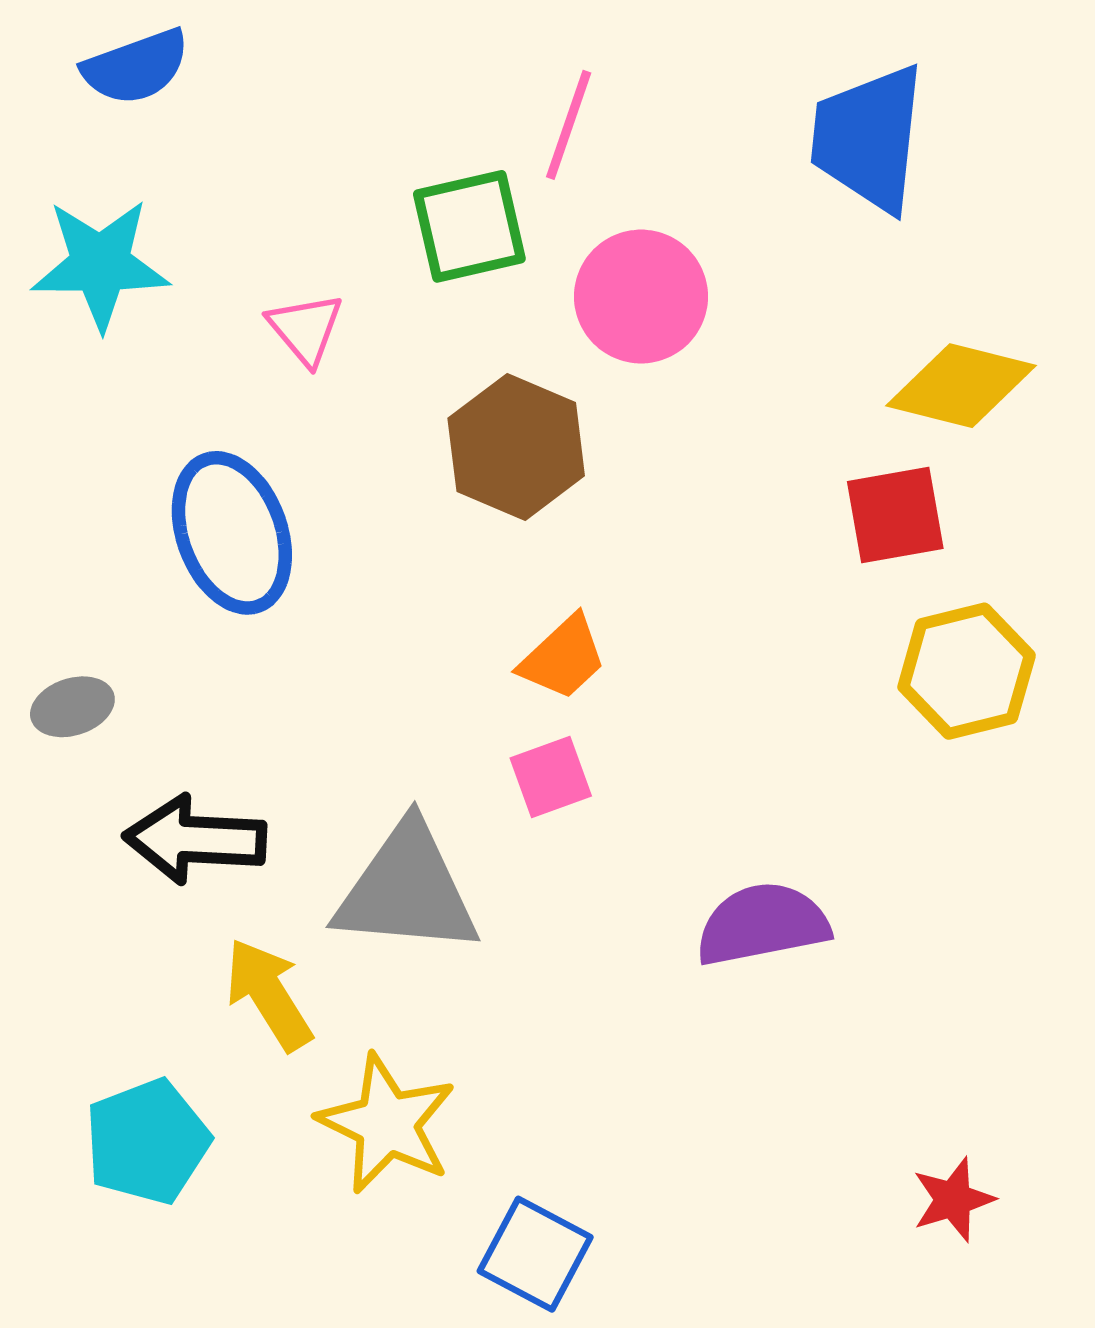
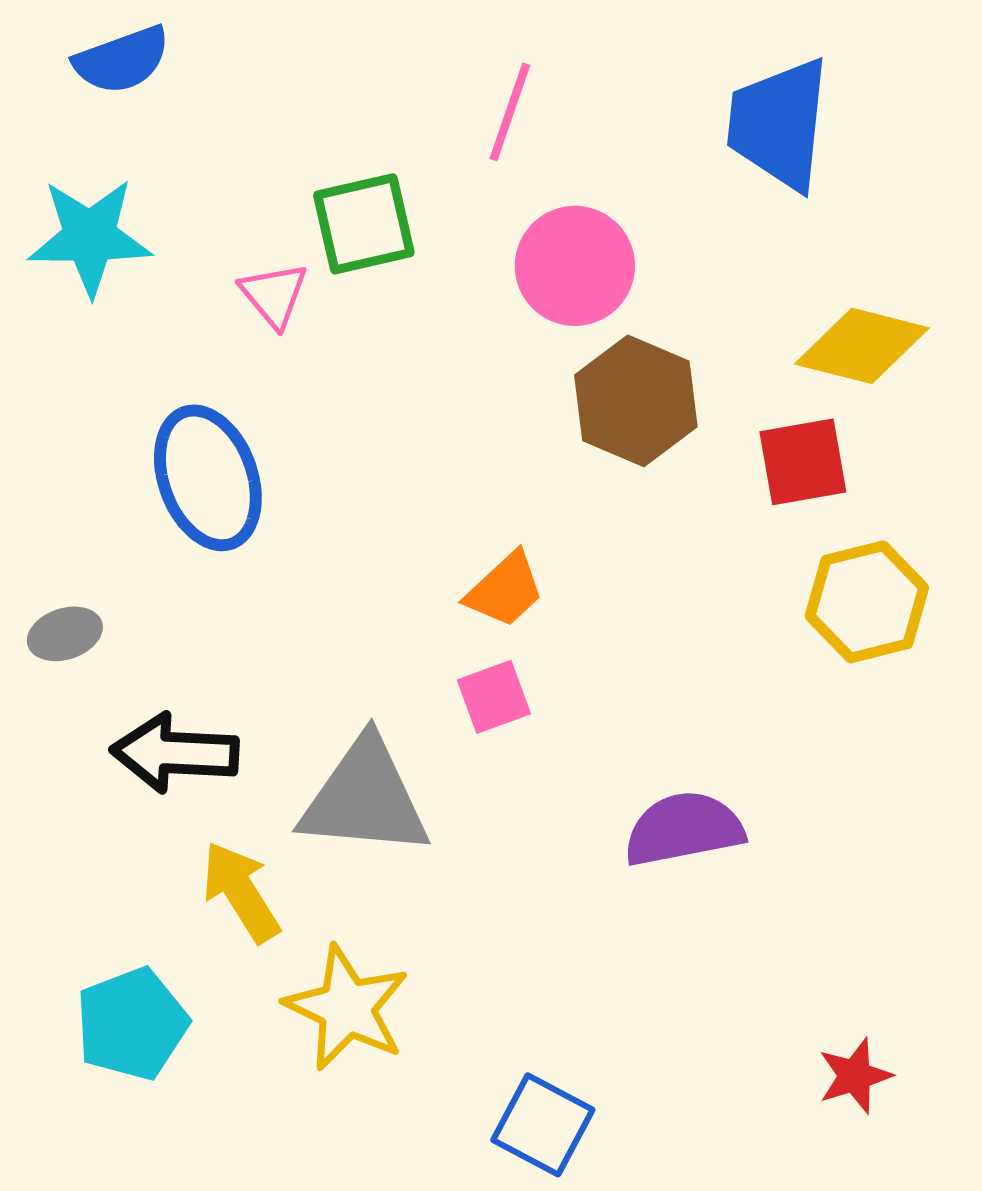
green square: (469, 226) -> (364, 224), moved
brown hexagon: (516, 447) -> (636, 401), moved
blue square: (535, 1254) -> (543, 1125), moved

